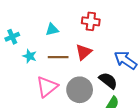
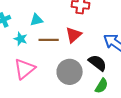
cyan triangle: (52, 30) -> (37, 20), moved
pink triangle: (47, 87) -> (25, 69), moved

